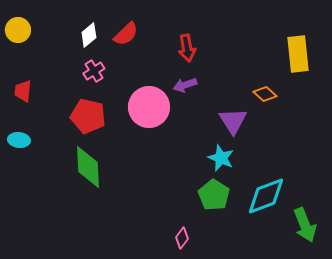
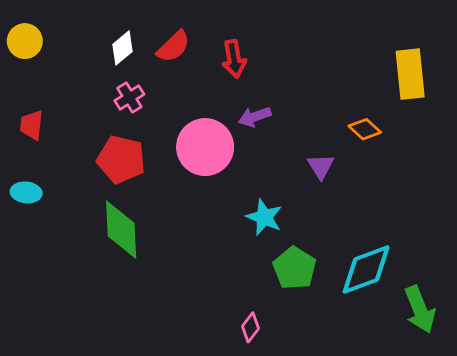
red arrow: (187, 48) -> (234, 59), moved
purple triangle: (233, 121) -> (321, 166), size x0.7
cyan star: (221, 158) -> (264, 217), moved

